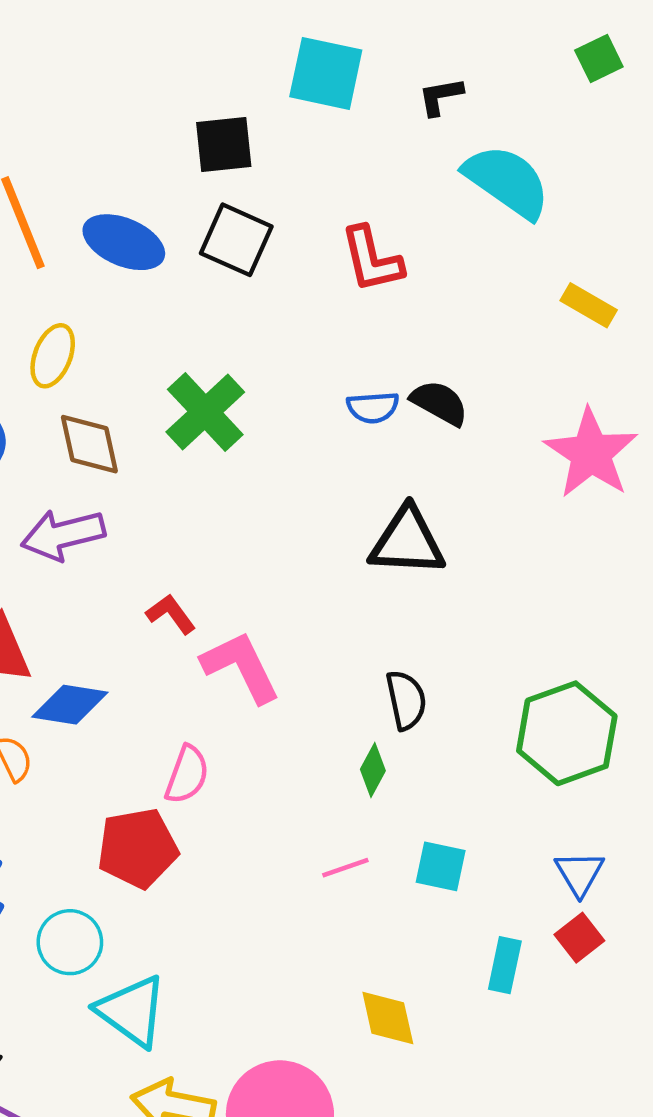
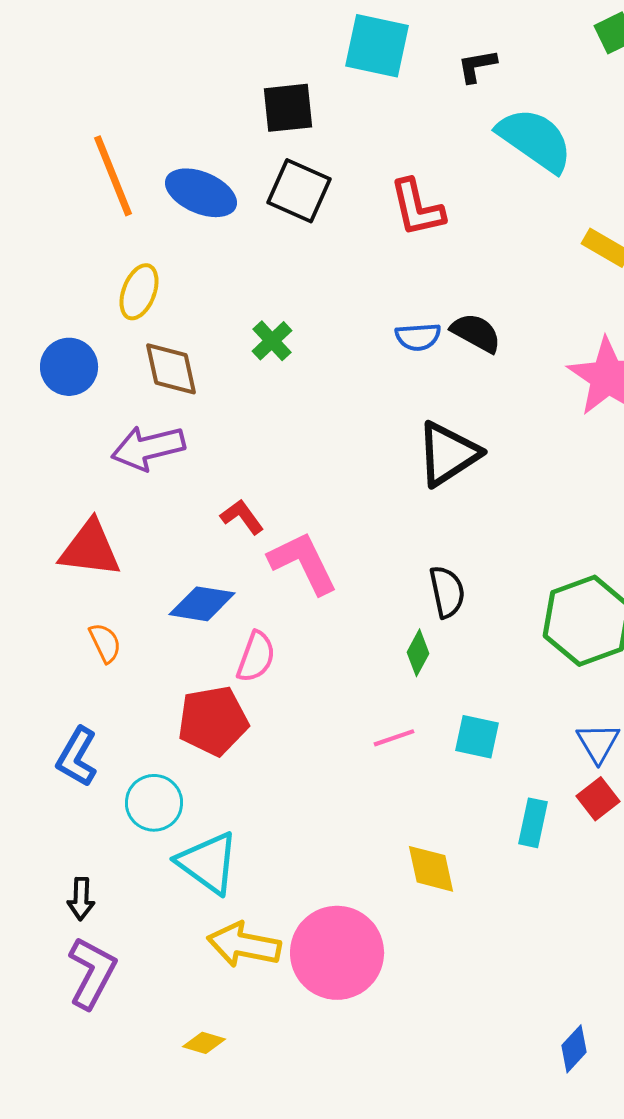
green cross: (205, 412) -> (272, 341), size x0.6
black triangle: (407, 542) -> (448, 454), turned -36
blue diamond: (70, 705) -> (202, 604), moved

